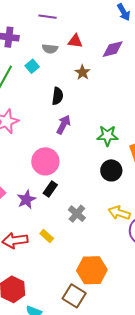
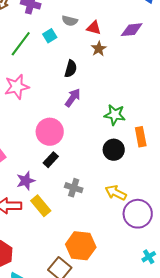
red triangle: (75, 41) -> (94, 28), moved
purple star: (26, 199) -> (26, 181), moved
gray cross: (77, 214) -> (74, 188), turned -30
yellow rectangle: (47, 236) -> (41, 206), size x1.5

